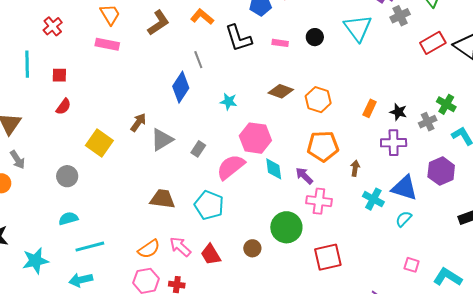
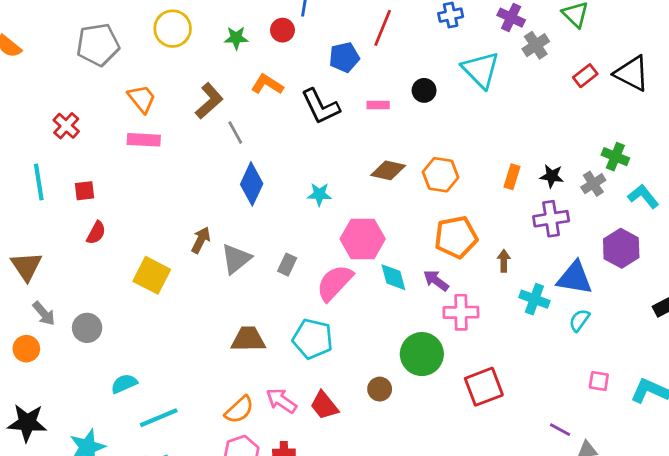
red rectangle: (433, 43) -> (585, 76), size x0.7
gray line: (198, 60) -> (235, 133), moved
gray circle: (67, 176) -> (87, 328), moved

